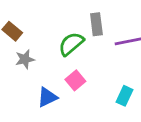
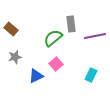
gray star: (25, 59) -> (15, 57), moved

